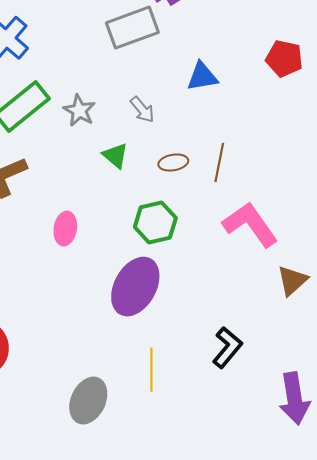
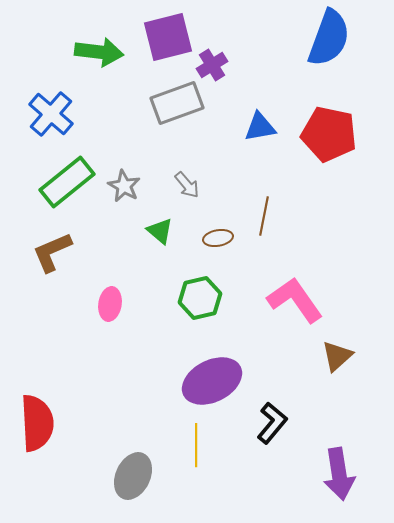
red pentagon: (284, 59) -> (329, 134), size x1.5
blue triangle: (202, 77) -> (260, 127), moved
brown line: (219, 163) -> (264, 216), moved
purple ellipse: (135, 287) -> (212, 381), moved, turned 34

